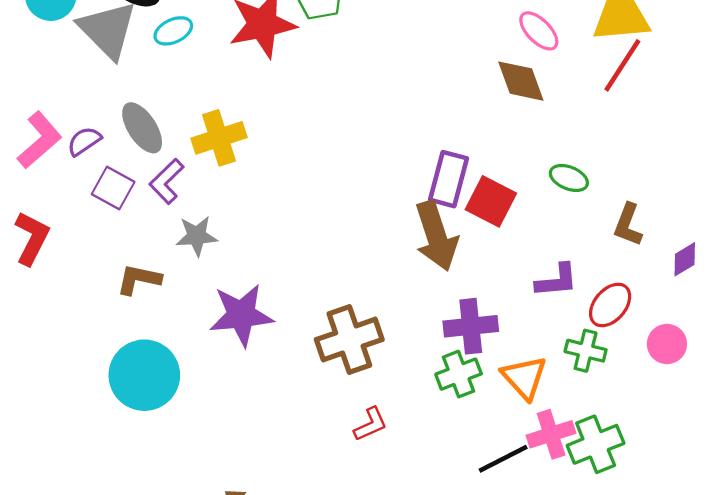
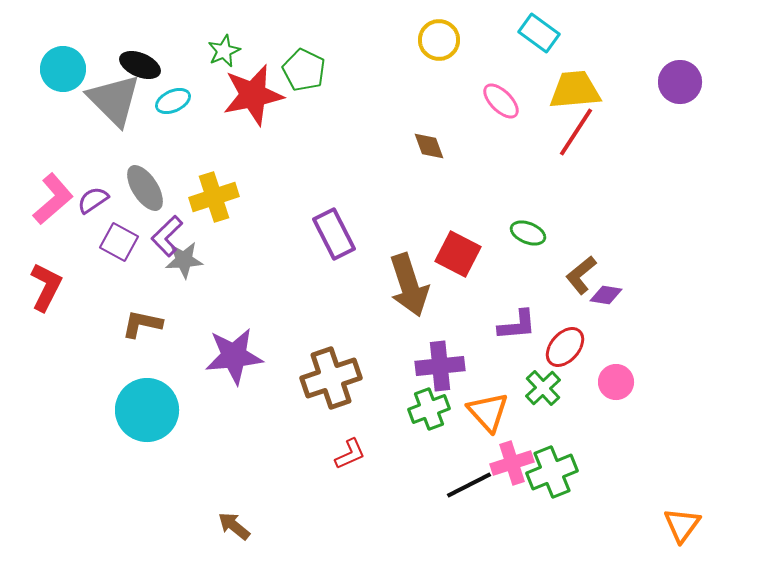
brown diamond: (521, 81) -> (429, 146), moved, size x0.7
purple rectangle: (449, 179) -> (334, 234), moved, turned -42
brown L-shape: (628, 225) -> (581, 275), turned 30
gray star: (197, 236) -> (184, 260), moved
purple diamond: (685, 259) -> (606, 295), moved, turned 40
green cross: (586, 351) -> (543, 388), turned 33

